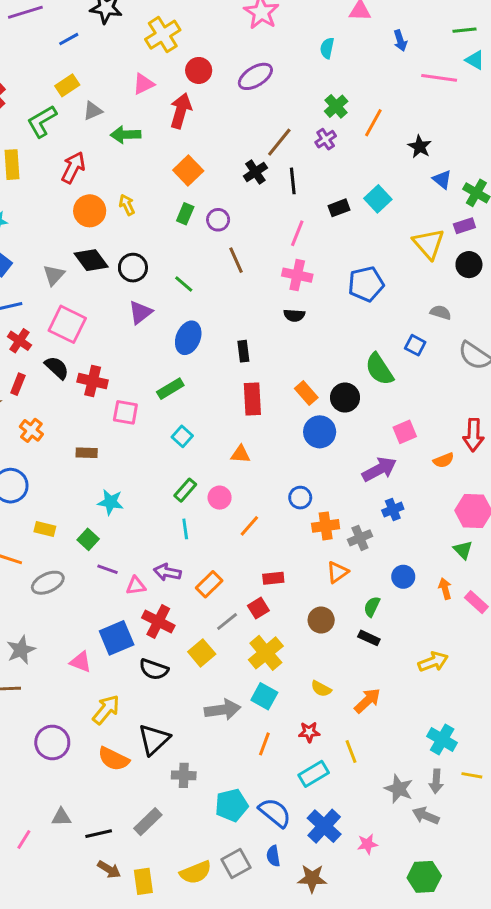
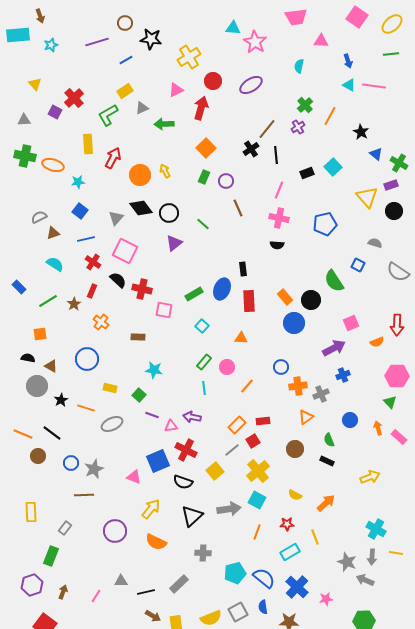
cyan triangle: (475, 60) -> (349, 85), moved
red arrow: (73, 168) -> (113, 158), moved
blue ellipse: (188, 338) -> (222, 289), moved
orange rectangle: (209, 584) -> (237, 425), moved
green semicircle: (372, 607) -> (329, 440), turned -48
black triangle: (154, 740) -> (192, 516), moved

